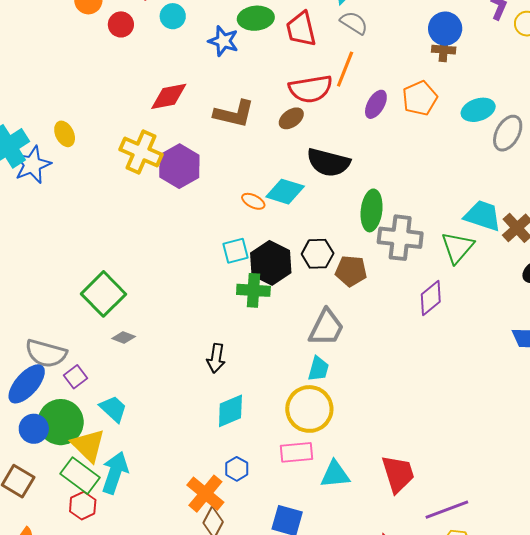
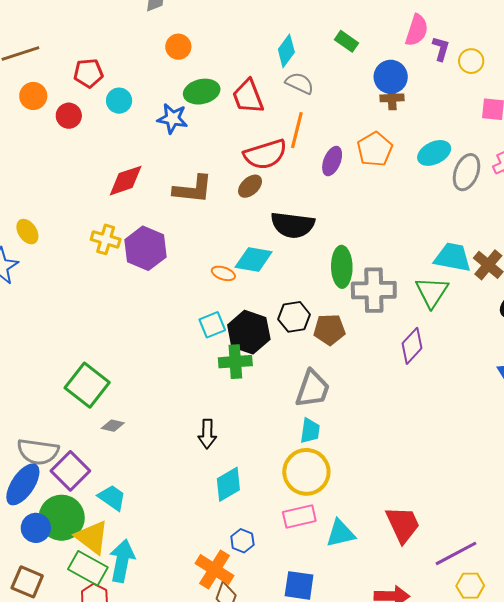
yellow cross: (141, 152) -> (106, 239), size x0.7
purple square: (76, 377) -> (70, 471), size x1.6

